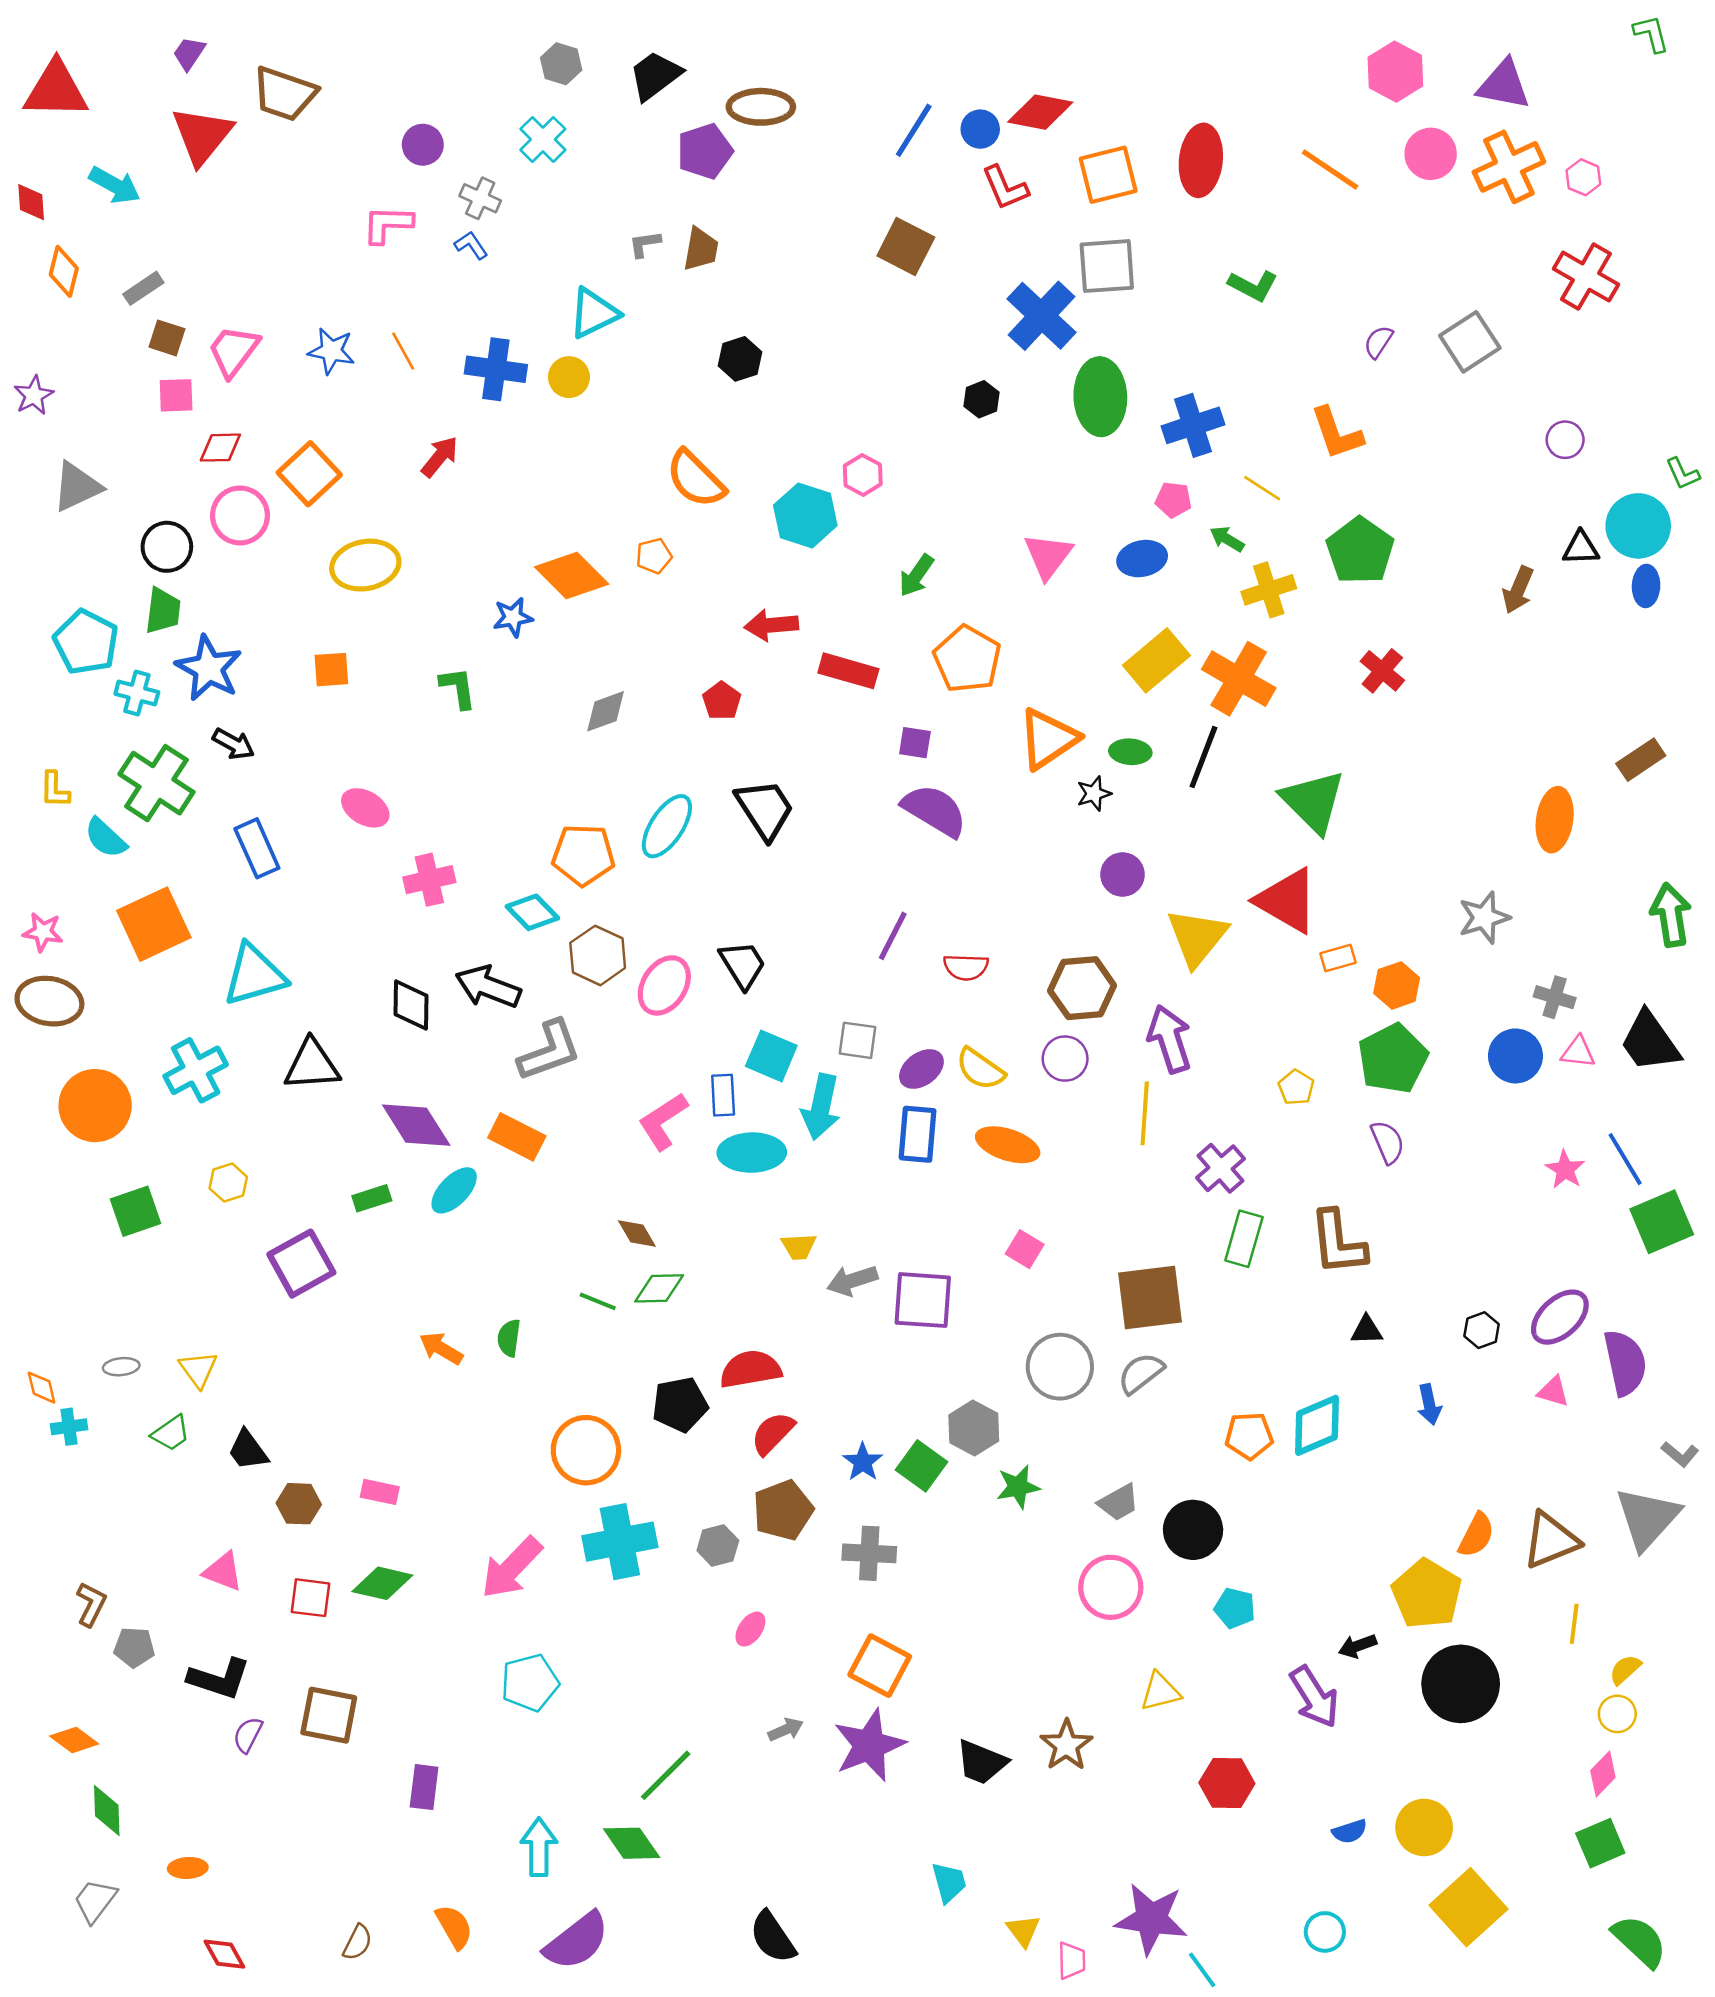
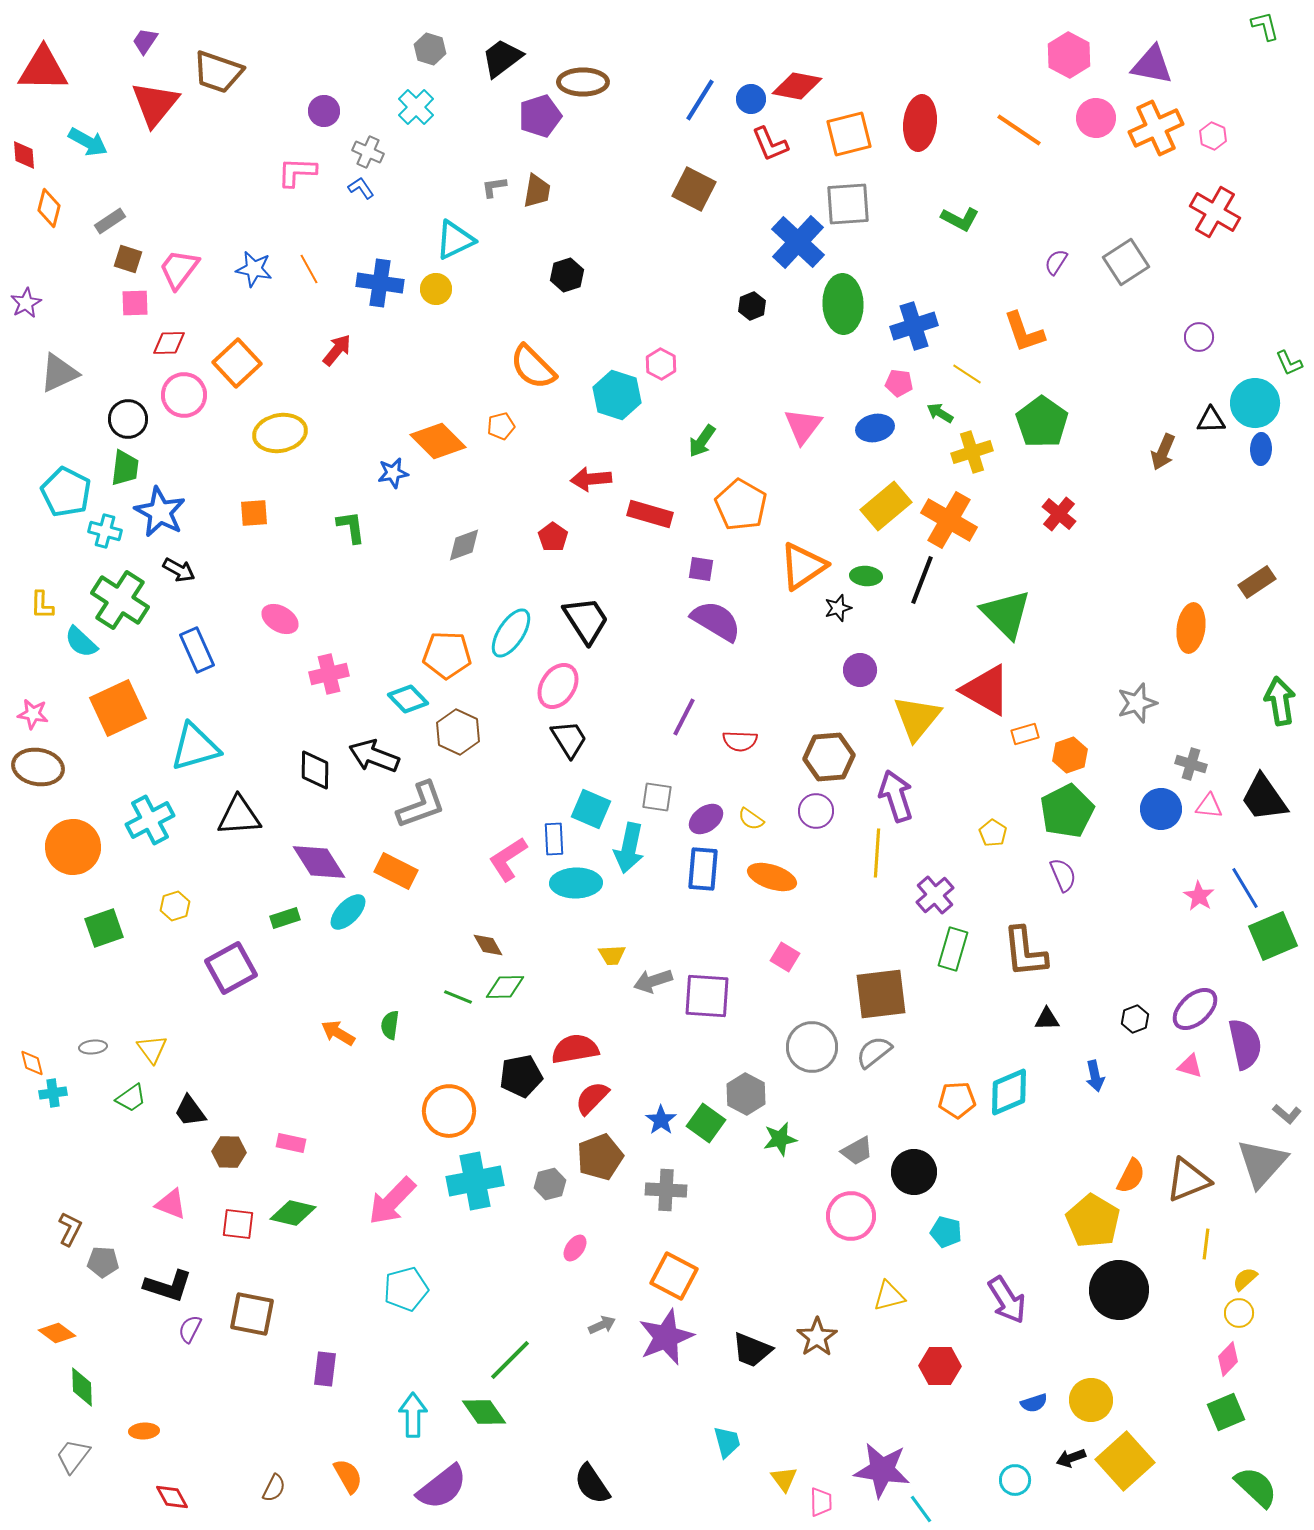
pink ellipse: (664, 985) -> (558, 686), moved
yellow semicircle: (980, 1069) -> (751, 819), size x0.7
black arrow: (1358, 1646) -> (1071, 1458), moved

